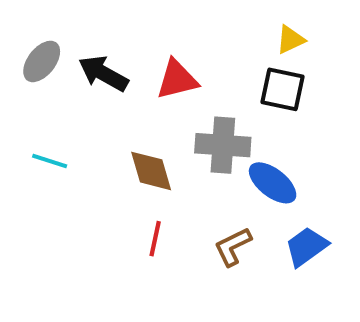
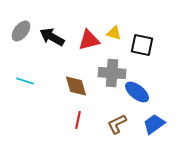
yellow triangle: (290, 40) -> (114, 33), moved, turned 42

